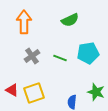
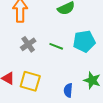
yellow square: (34, 93) -> (30, 81), turned 35

